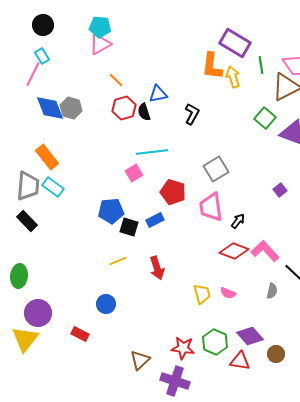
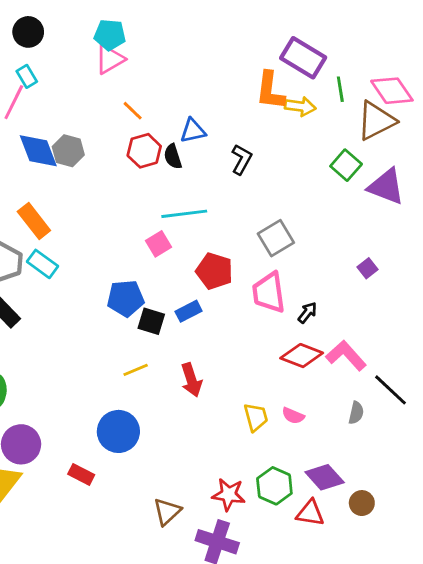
yellow arrow: (233, 77) -> (300, 106), turned 115
blue circle: (106, 304) -> (118, 431), size x1.5

